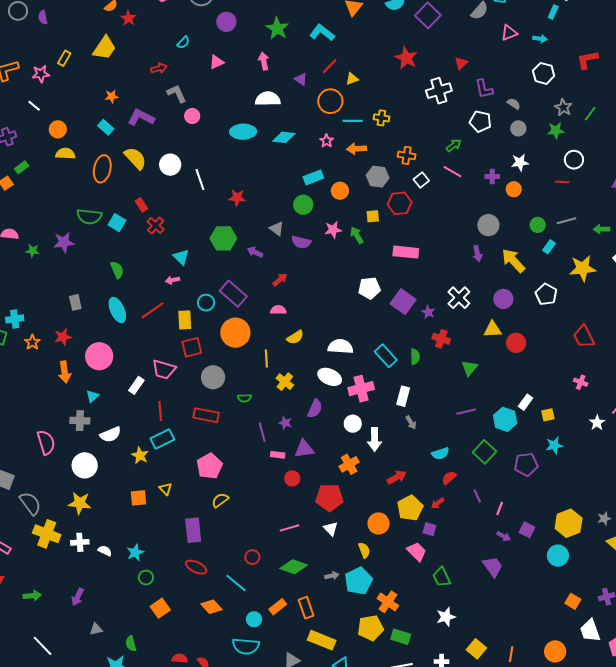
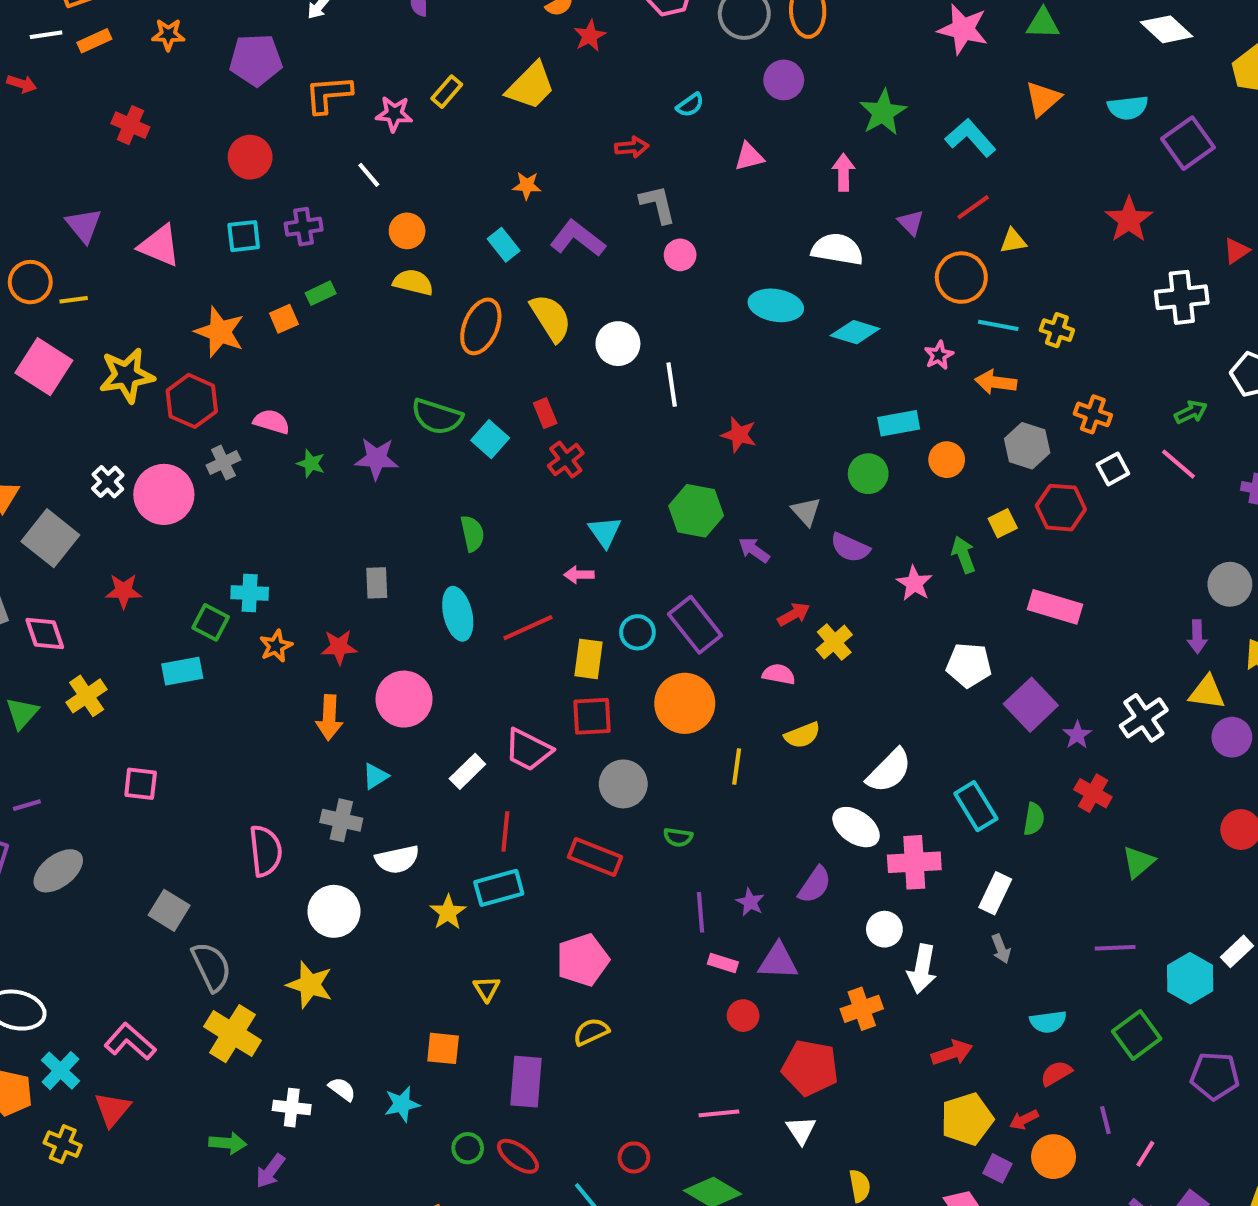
yellow square: (373, 216) -> (1003, 523), turned -32
pink star: (333, 230) -> (914, 583), moved, turned 30
yellow triangle: (493, 329) -> (1207, 692), moved
white semicircle: (340, 347) -> (889, 771), turned 120
yellow cross: (285, 382) -> (834, 642), moved
orange square: (138, 498) -> (443, 1048), moved
orange circle: (379, 523) -> (1054, 1157), moved
white cross: (80, 542) -> (292, 1108), moved
green circle: (146, 578) -> (468, 1148), moved
green arrow: (32, 596) -> (228, 1143), moved

